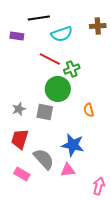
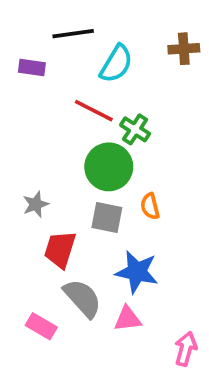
cyan semicircle: (62, 34) -> (116, 64), turned -40
green cross: (72, 69) -> (135, 129), turned -35
orange semicircle: (89, 110) -> (150, 206), moved
gray square: (45, 112) -> (107, 218), moved
red trapezoid: (20, 139) -> (60, 249), moved

